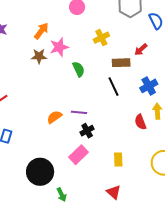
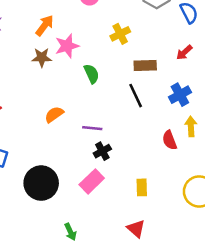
red arrow: (141, 50) -> (184, 52), moved
orange semicircle: (54, 117) -> (54, 114), moved
black circle: (40, 172) -> (41, 183), moved

